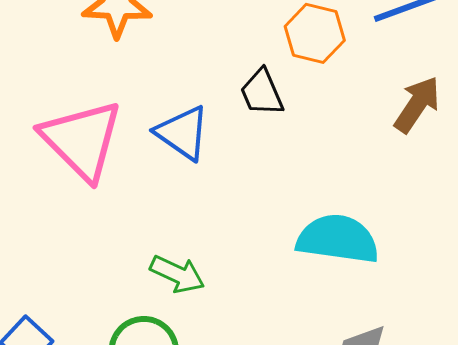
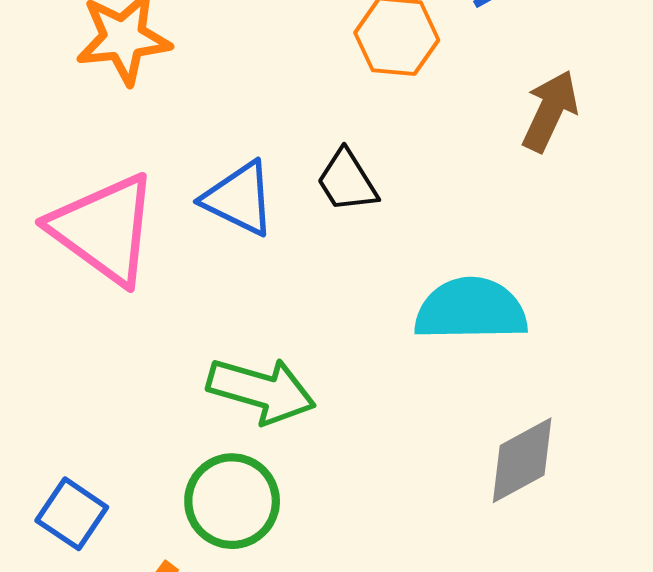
black trapezoid: (262, 92) -> (347, 181), moved
green arrow: (177, 274) -> (261, 390), size x1.4

